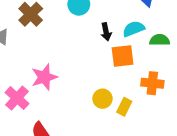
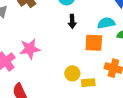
black arrow: (106, 32) -> (72, 21), moved
yellow rectangle: (124, 107) -> (88, 83), turned 48

